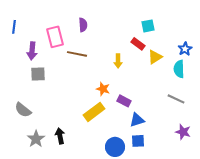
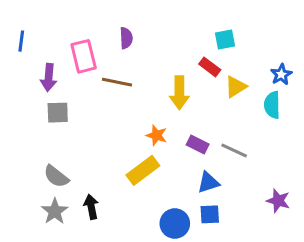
yellow arrow: (118, 61) -> (179, 93), size x1.5
gray line: (176, 99) -> (234, 151), moved
purple rectangle: (124, 101) -> (198, 144), moved
gray semicircle: (23, 110) -> (56, 176), moved

